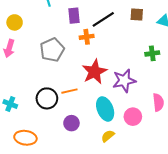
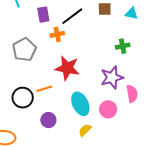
red star: (94, 72) -> (67, 68), turned -30
purple star: (124, 81) -> (112, 78), moved

